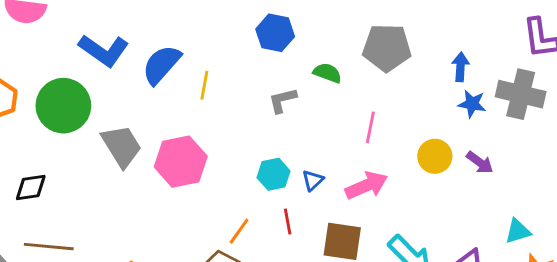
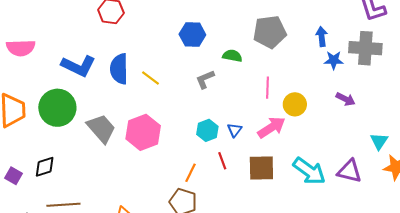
blue semicircle: (161, 65) -> (119, 69), turned -32
yellow line: (204, 85) -> (150, 78), turned -54
yellow circle: (435, 156) -> (295, 104), moved
cyan triangle: (518, 231) -> (379, 141), turned -30

